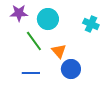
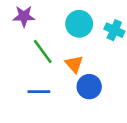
cyan circle: (48, 19) -> (79, 24), moved

